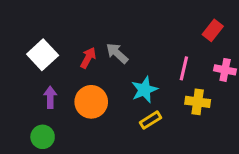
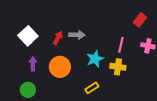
gray arrow: (117, 53) -> (77, 35), turned 140
yellow cross: (198, 102) -> (118, 67), moved
yellow rectangle: (151, 120) -> (92, 88), moved

